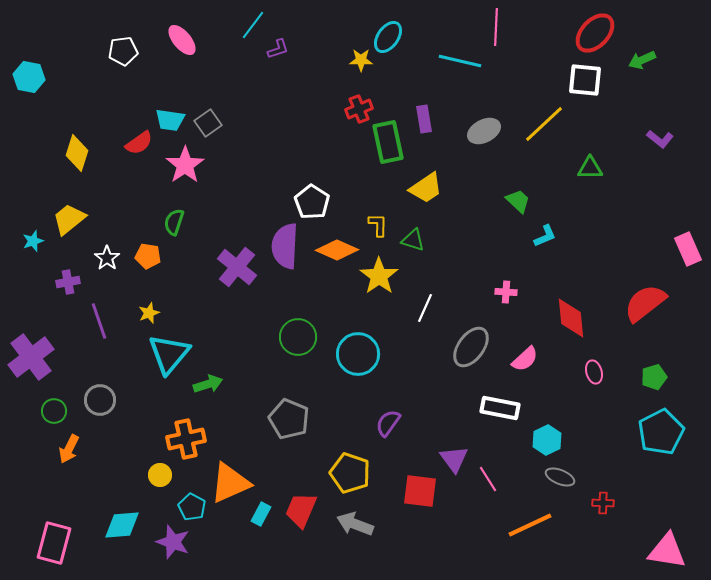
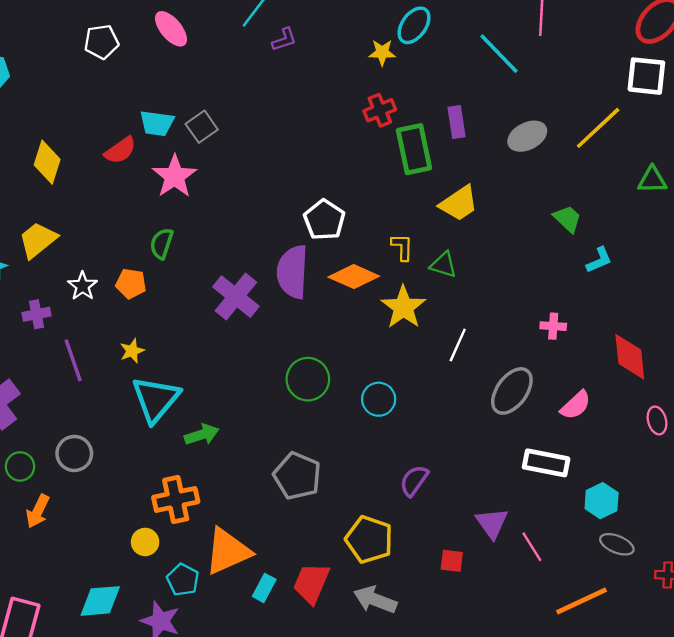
cyan line: (460, 61) -> (499, 54), turned 33
cyan circle: (358, 354) -> (379, 399), size x0.7
red square: (420, 491) -> (452, 561), size x0.6

